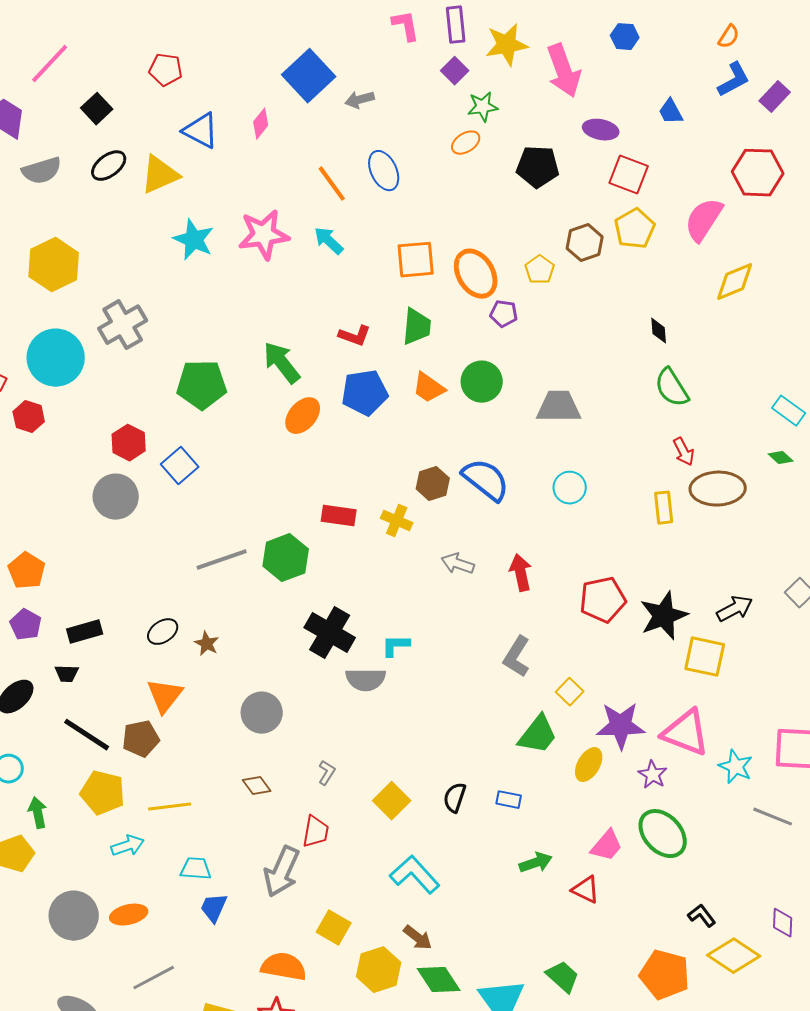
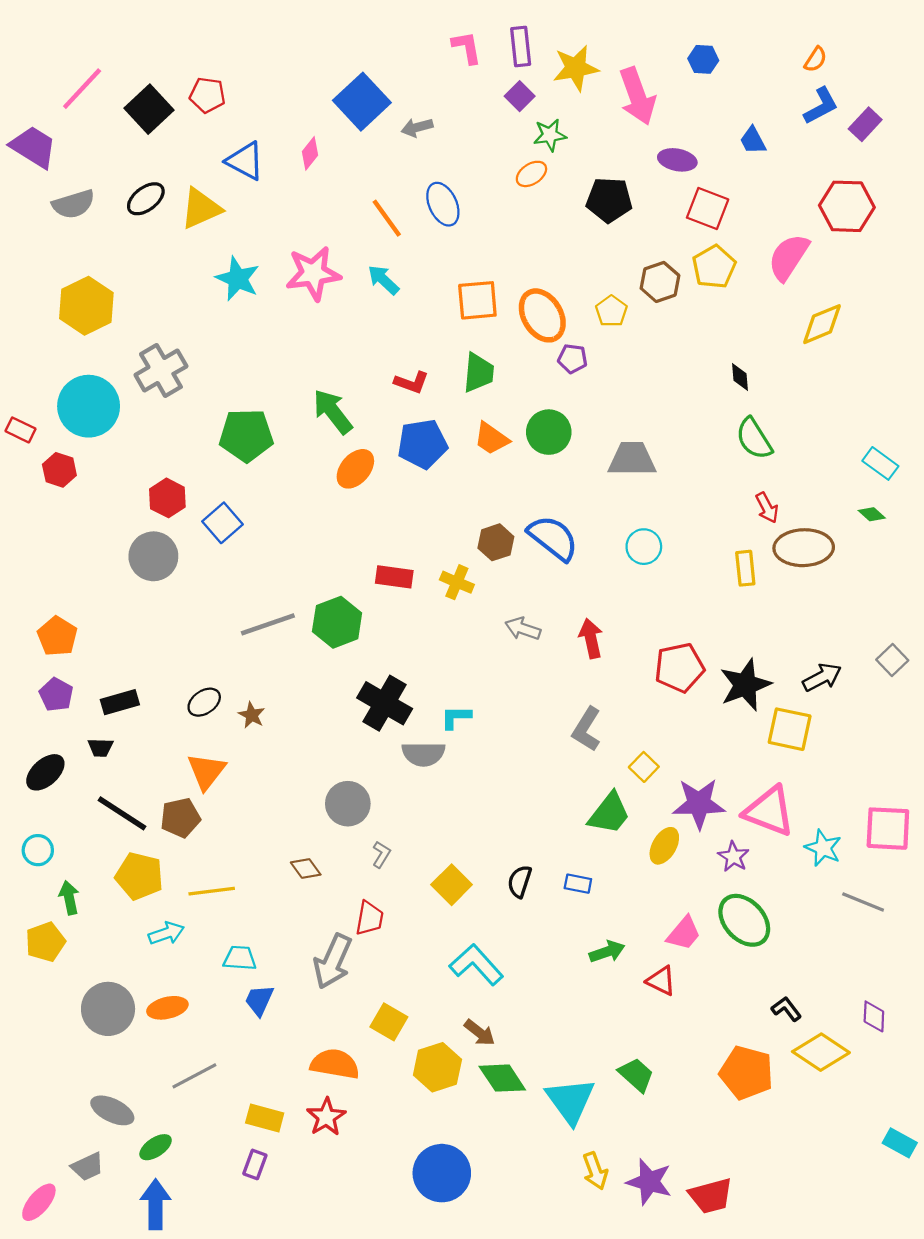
black square: (97, 109) -> (149, 109), moved, size x1.4
gray circle: (262, 713) -> (348, 804), moved

